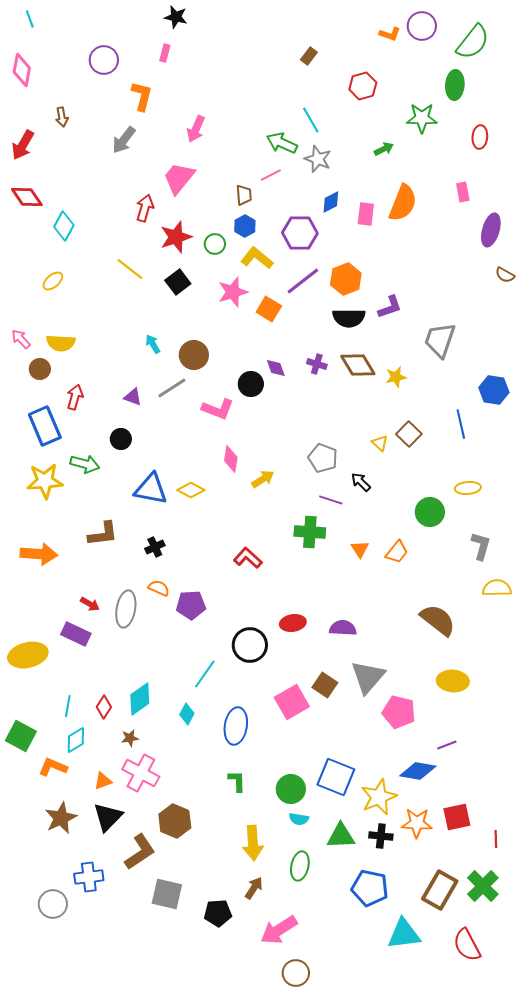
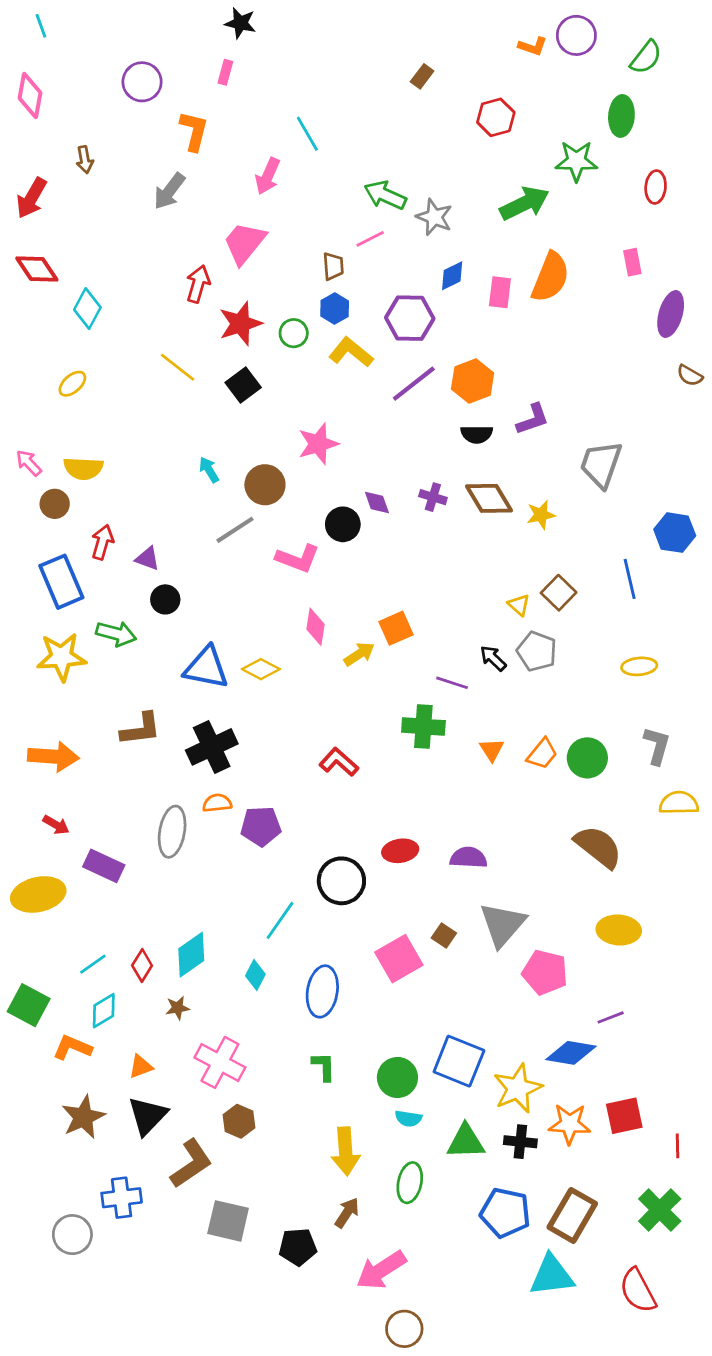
green semicircle: (473, 42) -> (646, 57), size x0.7
cyan line: (311, 120) -> (307, 134), moved
green arrow: (384, 149) -> (524, 203), size x1.8
pink star: (233, 292) -> (318, 444), moved
orange square: (269, 309) -> (396, 628), moved, turned 35
black semicircle: (349, 318) -> (477, 434), size x0.7
purple triangle: (133, 397) -> (148, 558), moved
gray pentagon: (323, 458) -> (537, 651), moved
green circle: (430, 512) -> (587, 758), moved
black cross: (155, 547) -> (212, 747), size x1.8
orange semicircle: (159, 588) -> (217, 803), turned -30
red arrow: (90, 604) -> (56, 825), moved
brown square: (325, 685) -> (444, 935), size x0.7
cyan line: (68, 706) -> (93, 964), turned 45
pink cross: (141, 773) -> (220, 1062), moved
brown hexagon: (175, 821) -> (239, 1121), size x0.7
brown rectangle: (440, 890) -> (572, 1215), moved

